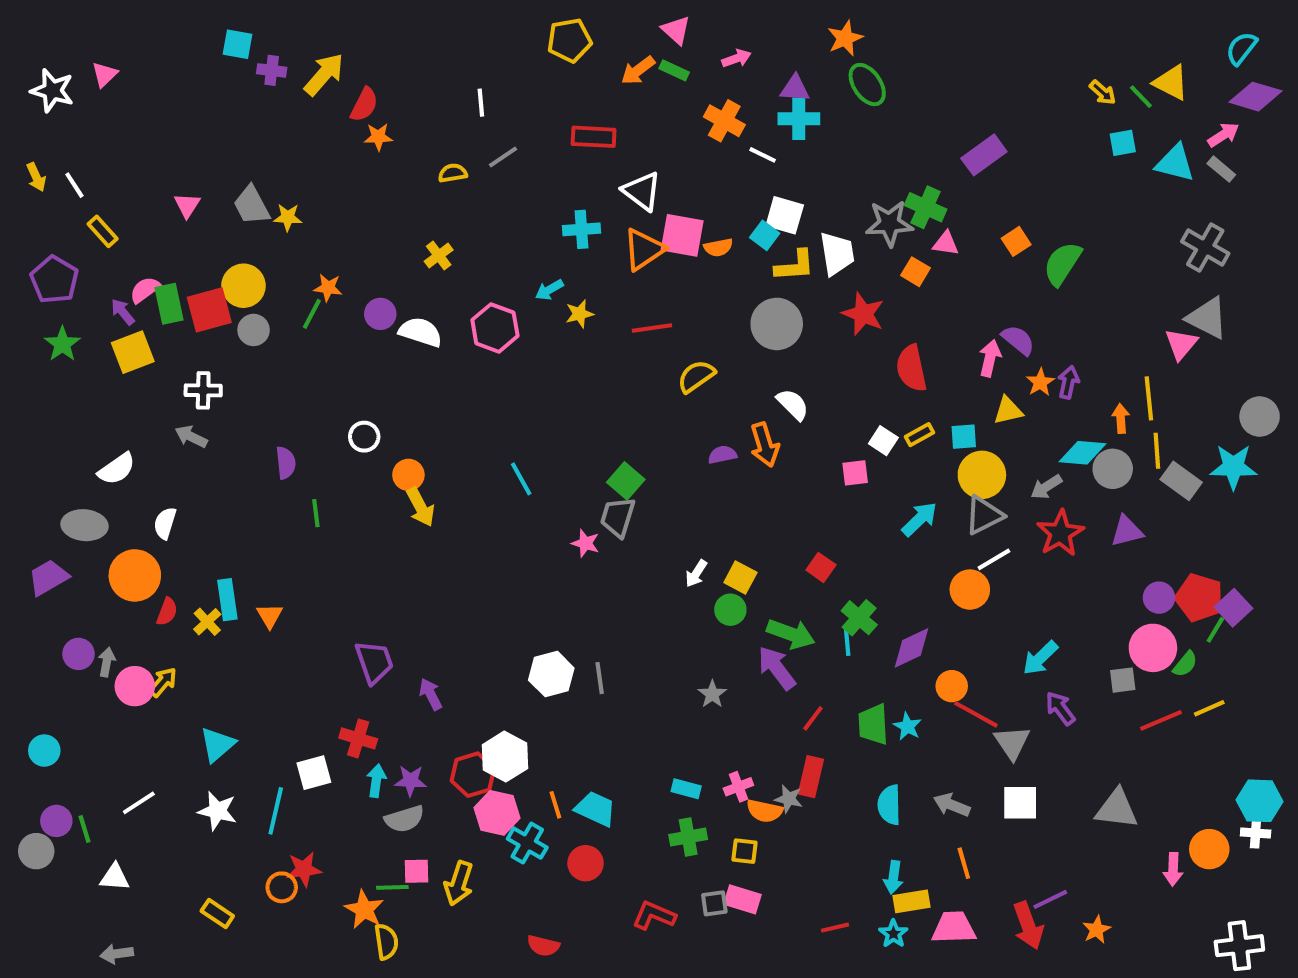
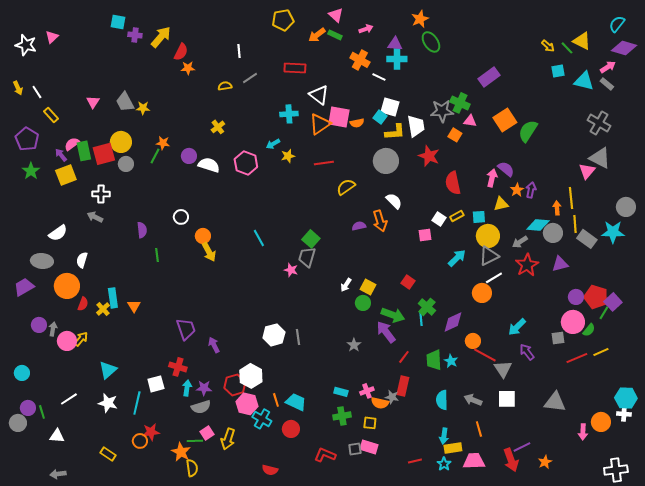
orange square: (1016, 241) -> (505, 120), size x1.6
pink square: (417, 871) -> (207, 433), turned -32

